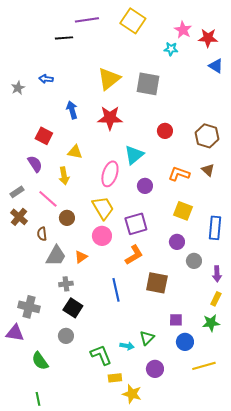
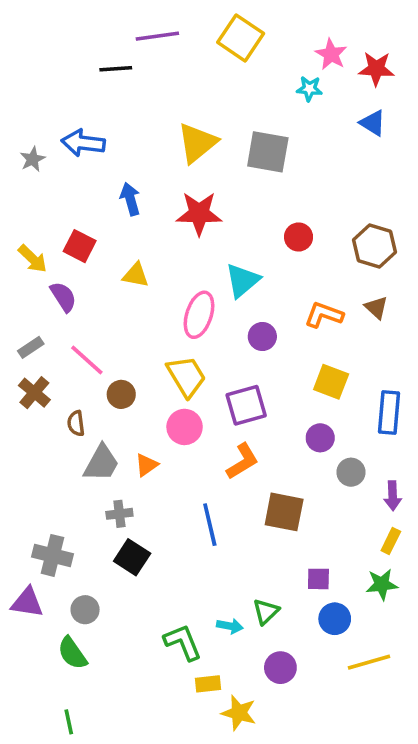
blue triangle: (216, 66) -> (373, 123), moved
blue arrow: (46, 79) -> (83, 143), size x1.6
yellow arrow: (64, 176) -> (33, 259), moved, turned -36
gray circle: (66, 336) -> (85, 610), moved

